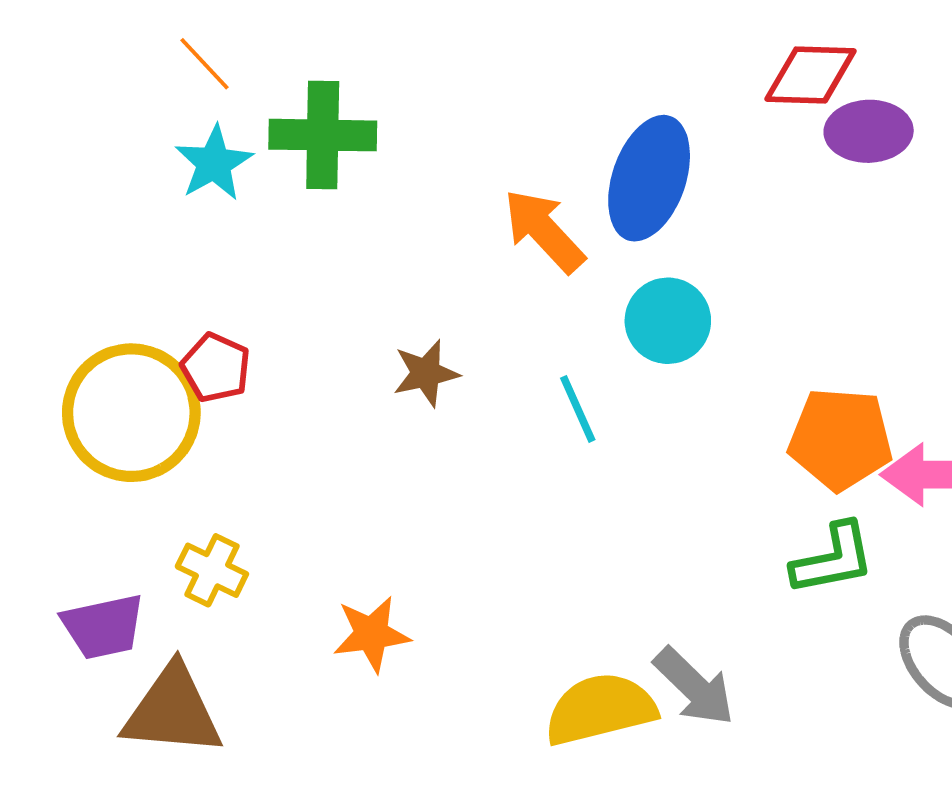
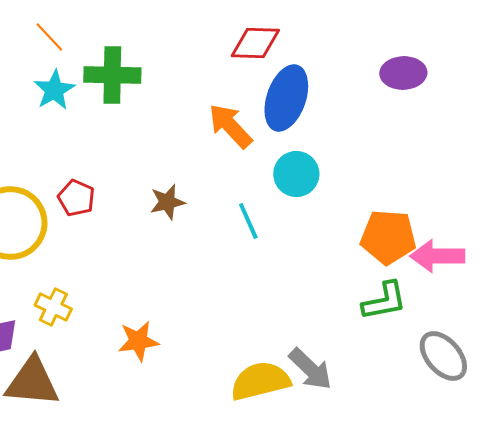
red diamond: (810, 75) -> (255, 43), moved
red pentagon: (216, 368) -> (76, 198), moved

